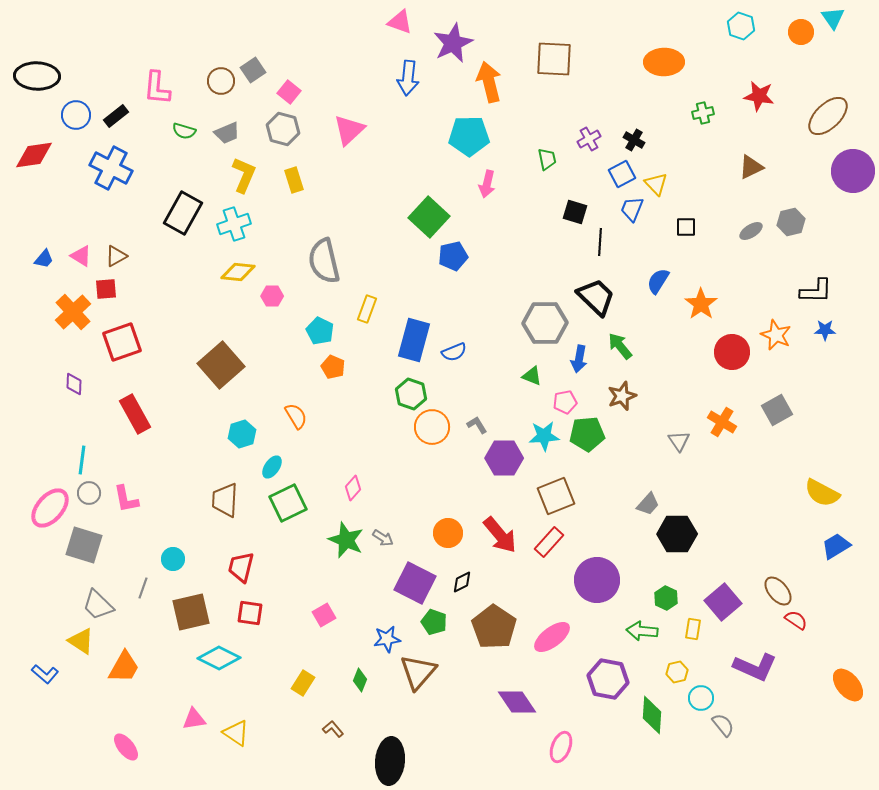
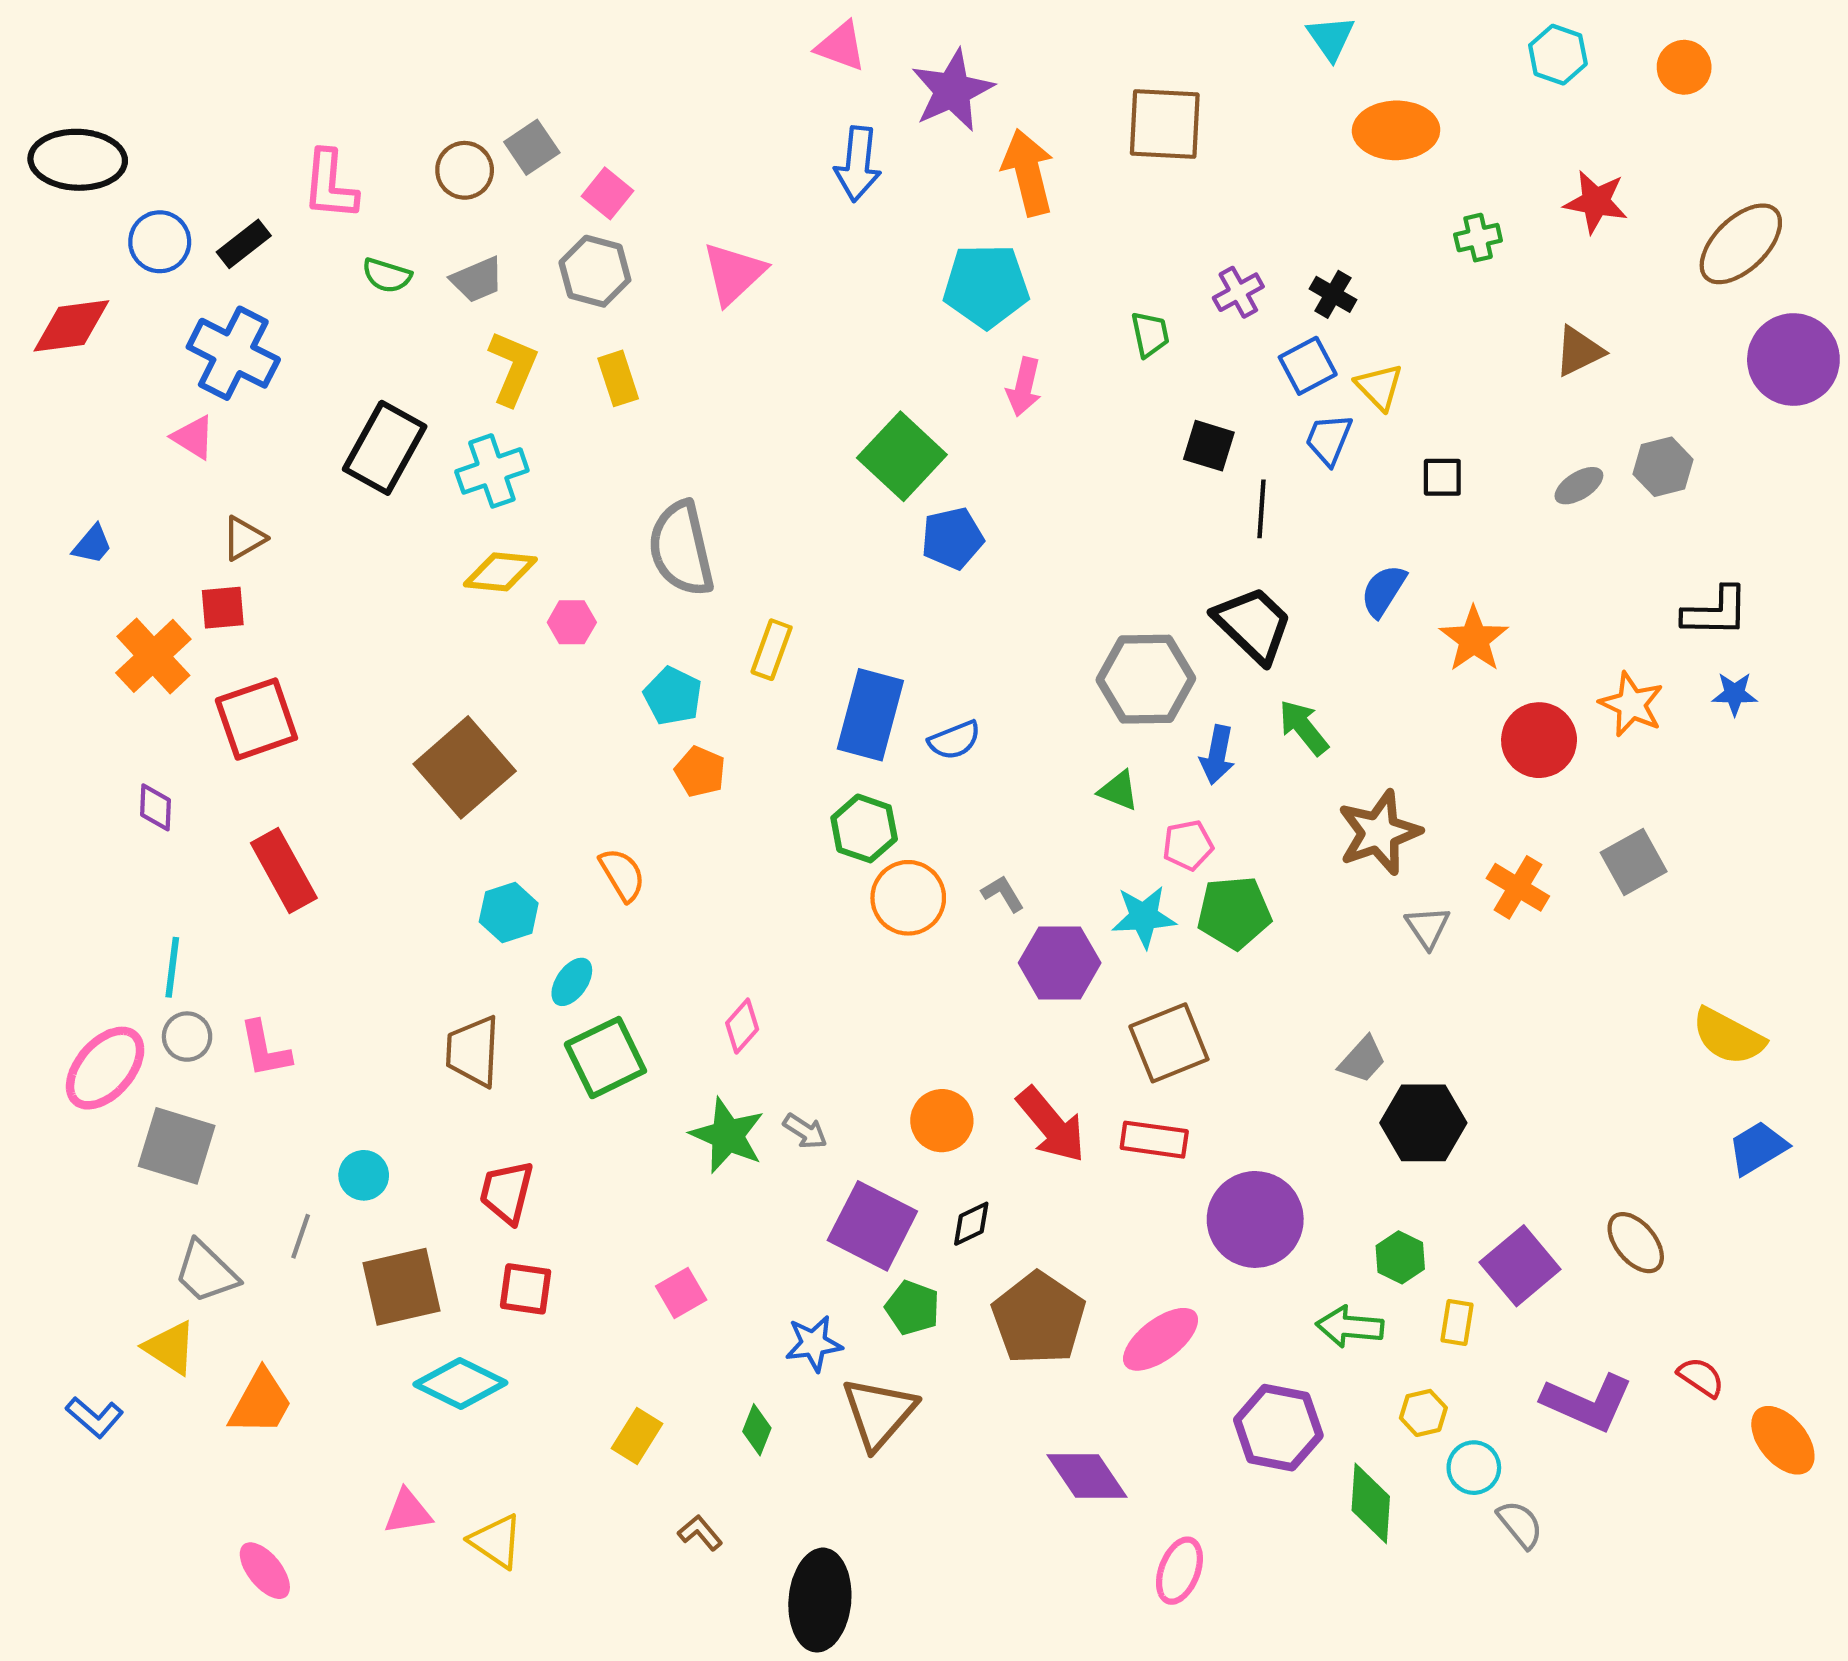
cyan triangle: (833, 18) -> (1331, 38), moved
pink triangle: (81, 256) -> (193, 437), moved
brown star: (622, 396) -> (1379, 833), moved, size x1.4
red rectangle: (549, 542) -> (1154, 1140), turned 56
red semicircle: (796, 620) -> (1701, 1377), moved

